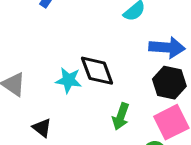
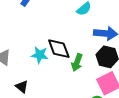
green arrow: (121, 116) -> (77, 62), moved

